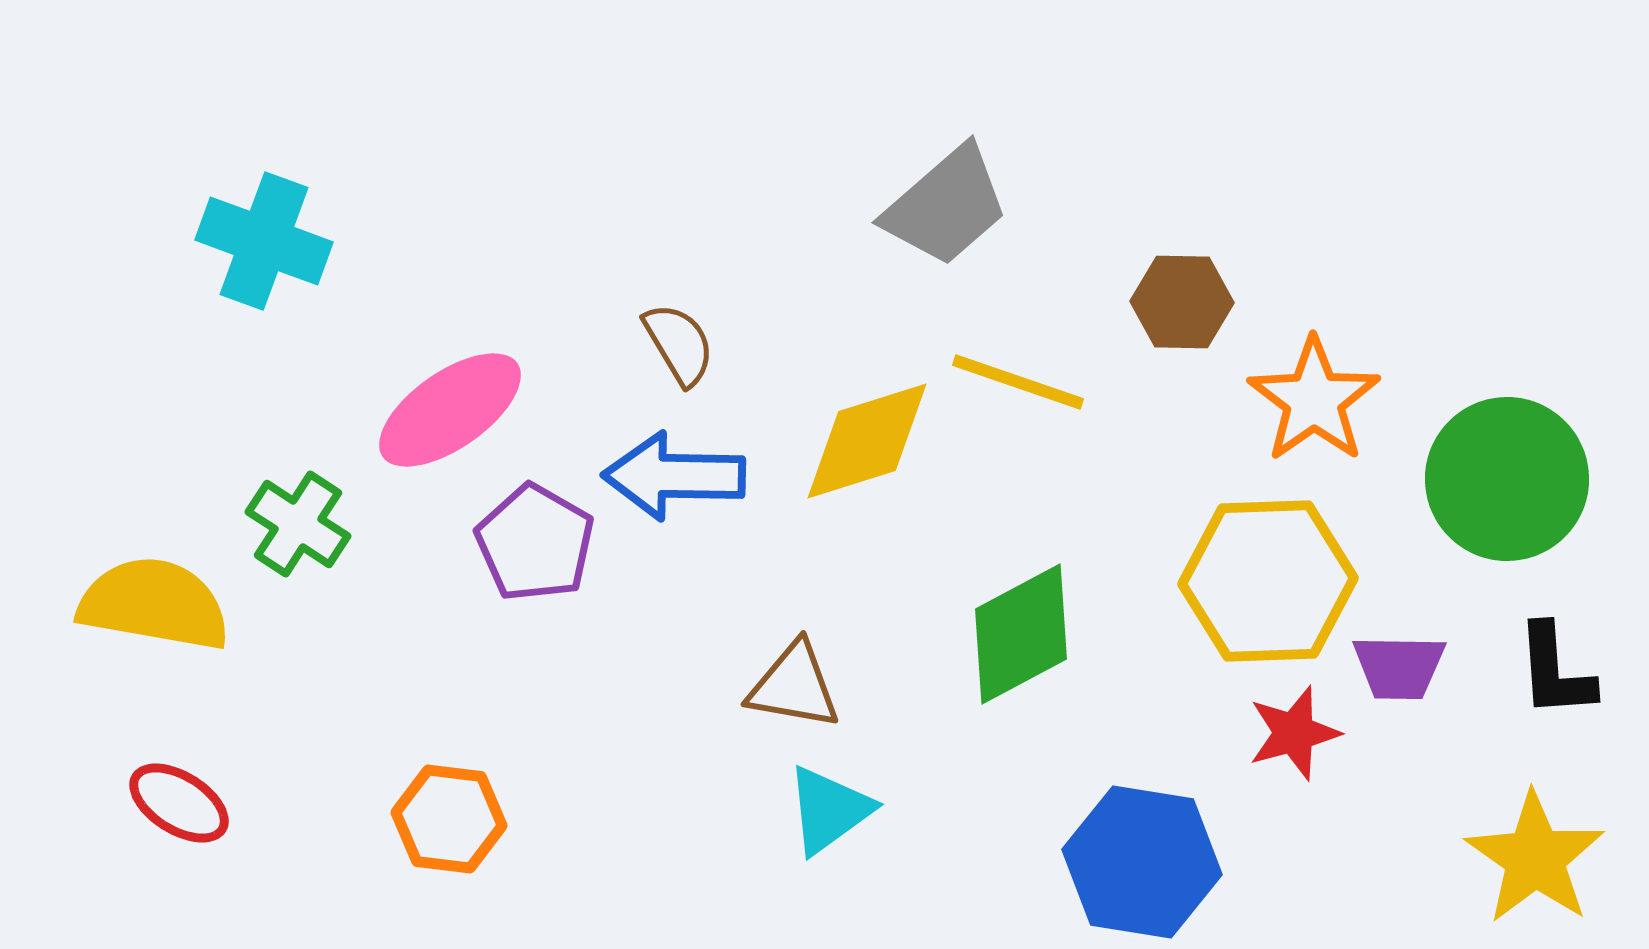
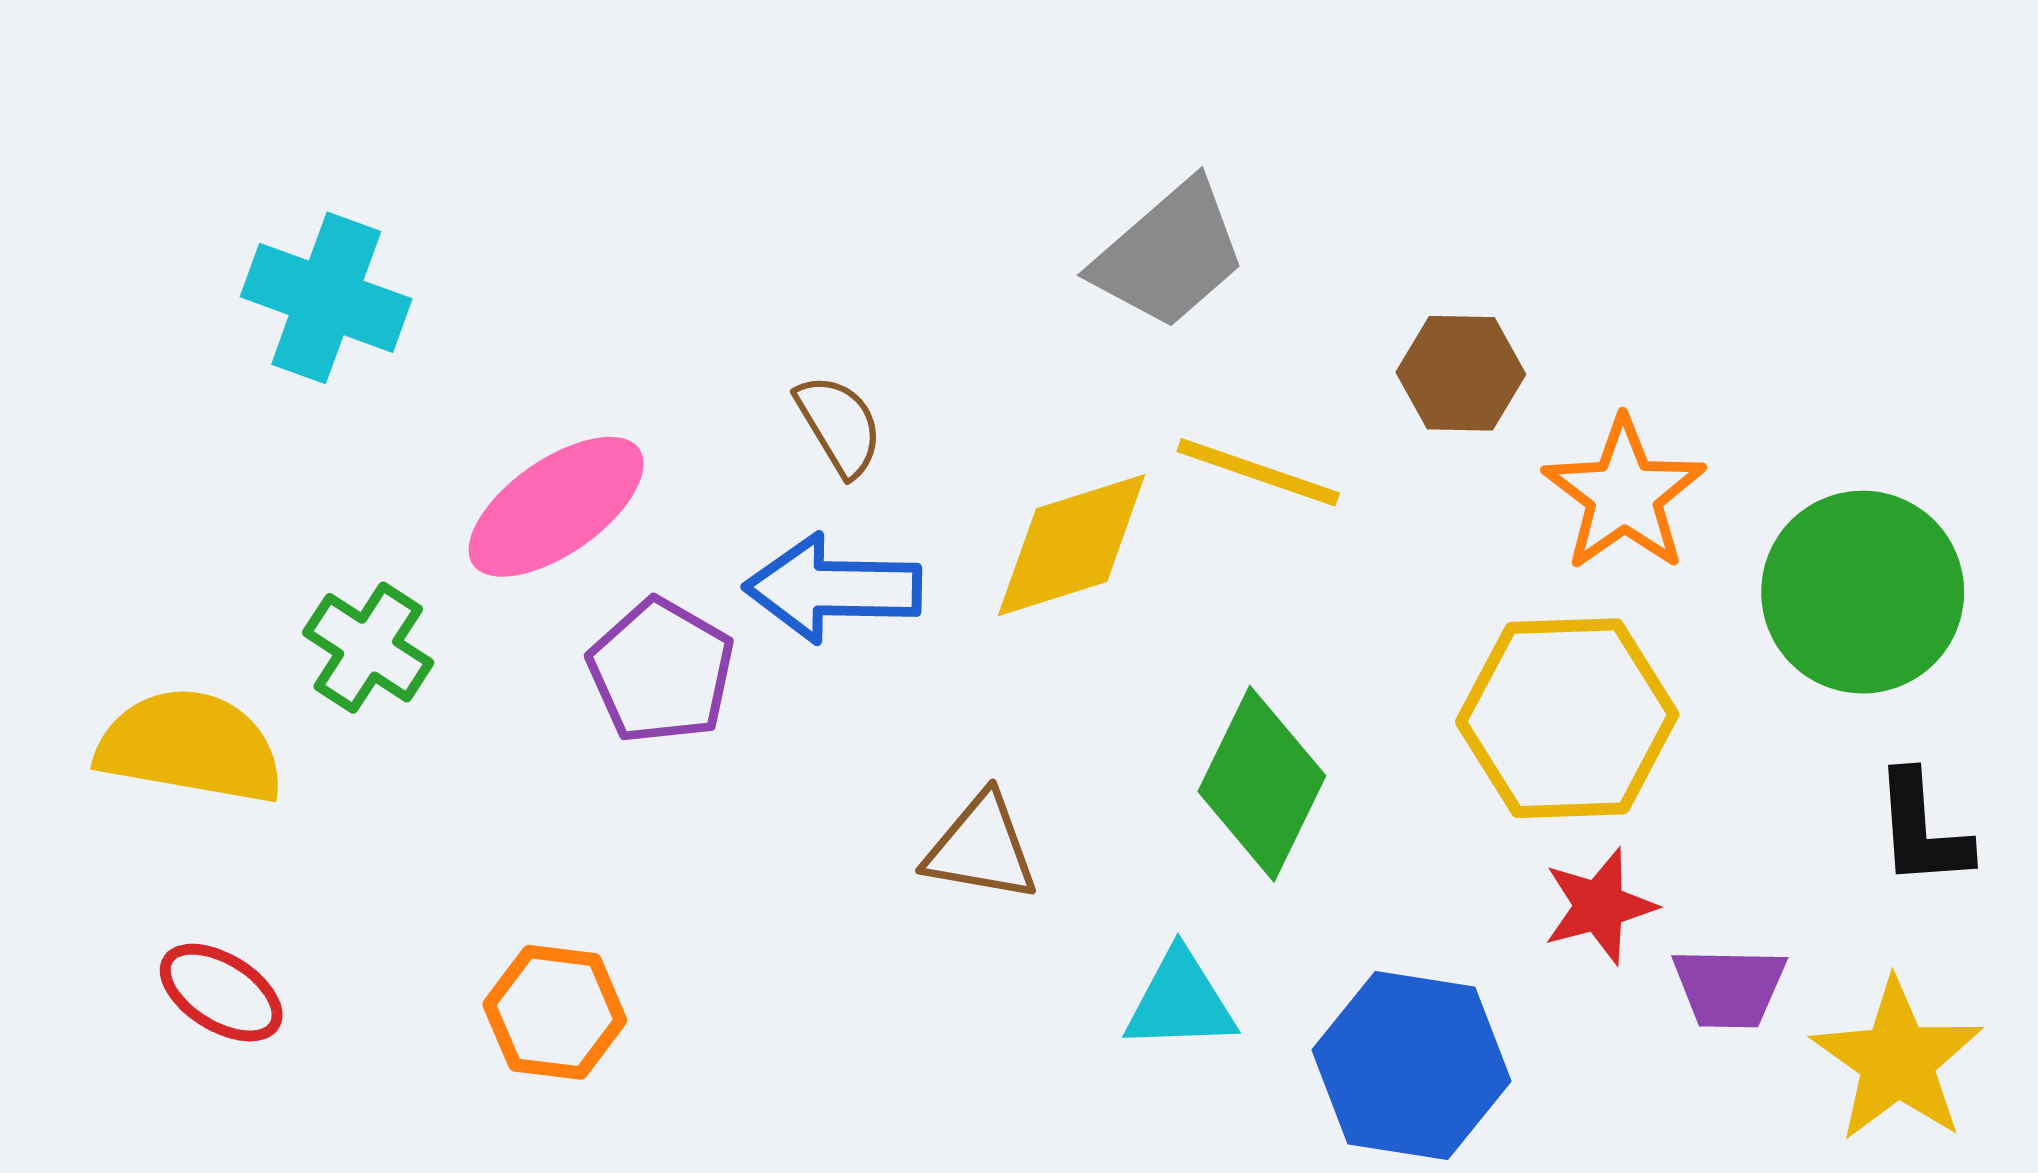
green diamond: (1021, 634) -> (1262, 784), turned -36
purple trapezoid: (1399, 667) -> (1729, 988), moved
cyan triangle: (829, 810) -> (1180, 1001), moved, turned 34

